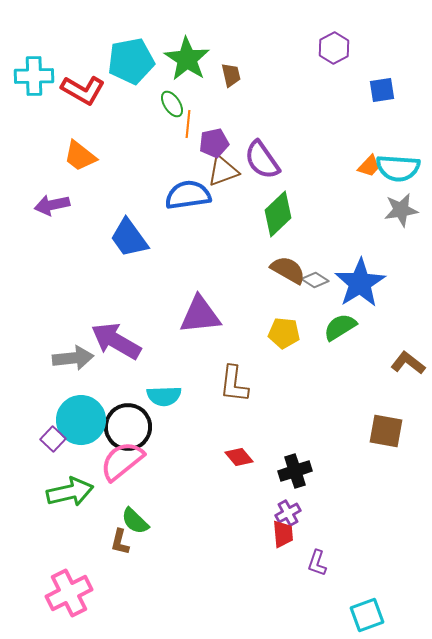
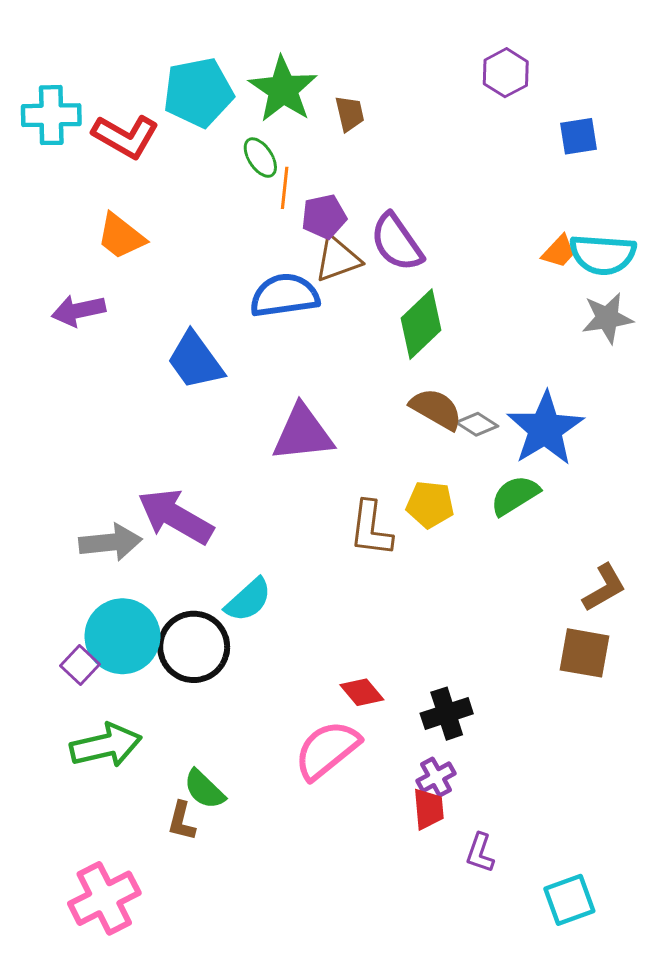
purple triangle: (200, 315) -> (303, 433), moved
brown L-shape: (408, 363) -> (604, 588), moved, turned 112
brown L-shape: (234, 384) -> (371, 529), moved
cyan semicircle: (164, 396) -> (248, 600), turned -40
pink semicircle: (122, 461) -> (327, 750), moved
cyan square: (367, 615) -> (569, 900), moved

